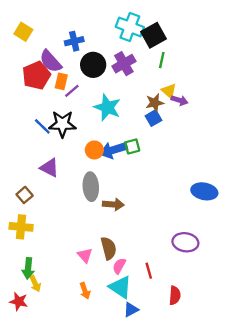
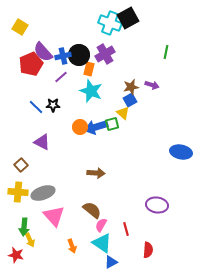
black square: (153, 35) -> (128, 18), moved
blue cross: (74, 41) -> (63, 56), moved
green line: (162, 60) -> (166, 52), moved
orange rectangle: (61, 81) -> (89, 69), moved
yellow triangle: (169, 91) -> (123, 113), moved
black star: (62, 124) -> (53, 105), size x0.6
gray ellipse: (91, 187) -> (43, 193), moved, turned 75
blue ellipse: (204, 191) -> (181, 152), moved
brown semicircle: (109, 248) -> (92, 210), turned -36
pink triangle: (85, 255) -> (54, 216), moved, size x1.6

